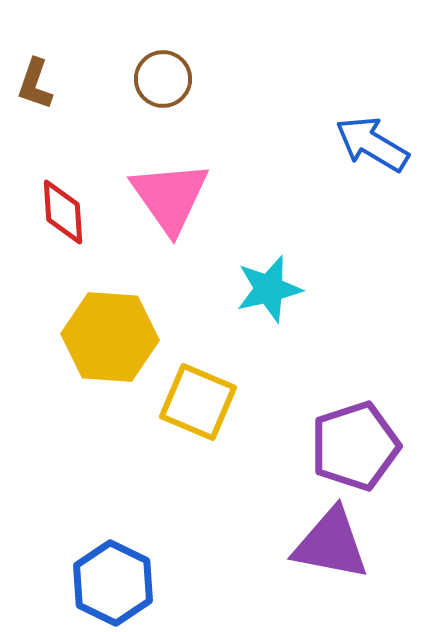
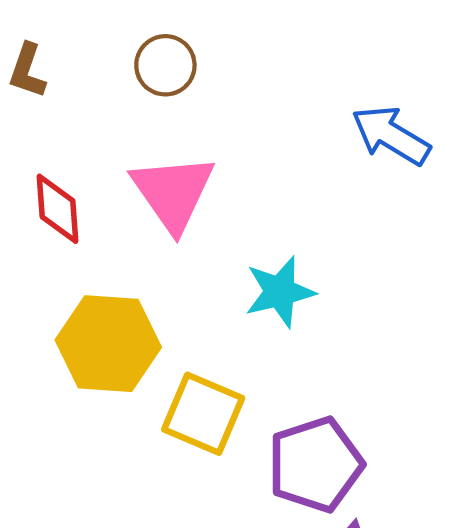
purple pentagon: (355, 446) -> (315, 464), moved

